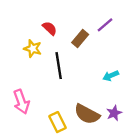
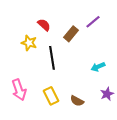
purple star: (114, 113) -> (107, 94), moved
brown semicircle: (87, 114) -> (77, 101), size x0.6
yellow rectangle: (58, 122) -> (51, 96), moved

